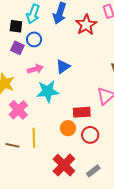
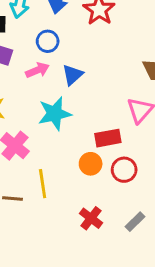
blue circle: (34, 39) -> (48, 41), moved
pink arrow: (35, 69) -> (37, 70), moved
red cross: (64, 165) -> (91, 218), size x0.7

